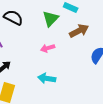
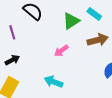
pink arrow: (48, 48) -> (61, 51), turned -32

